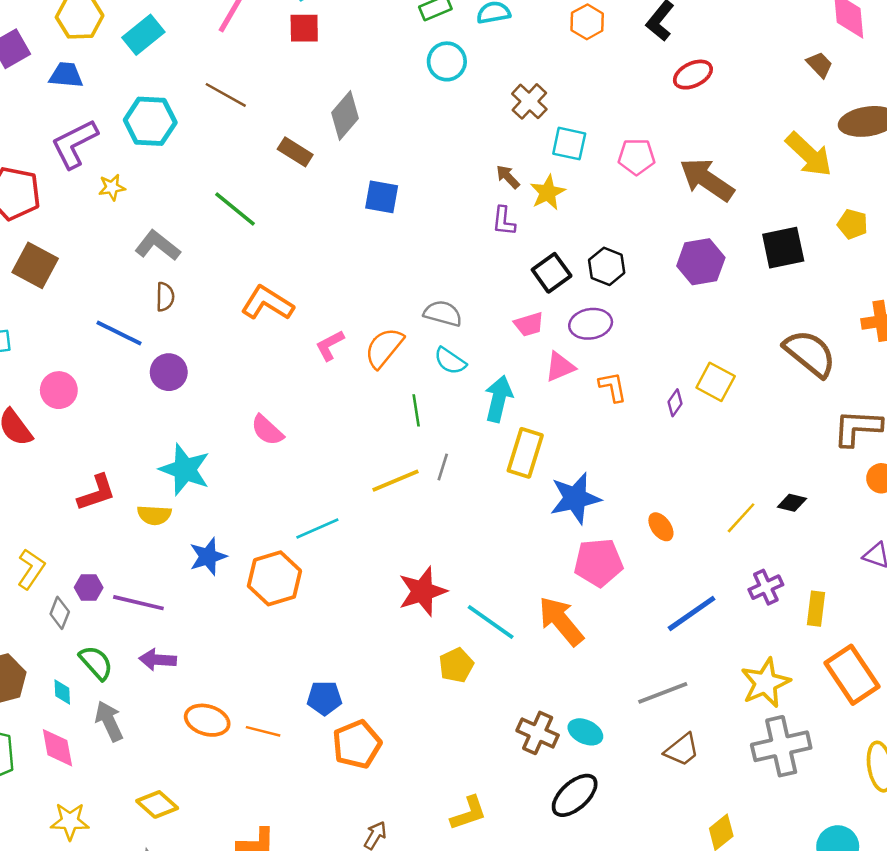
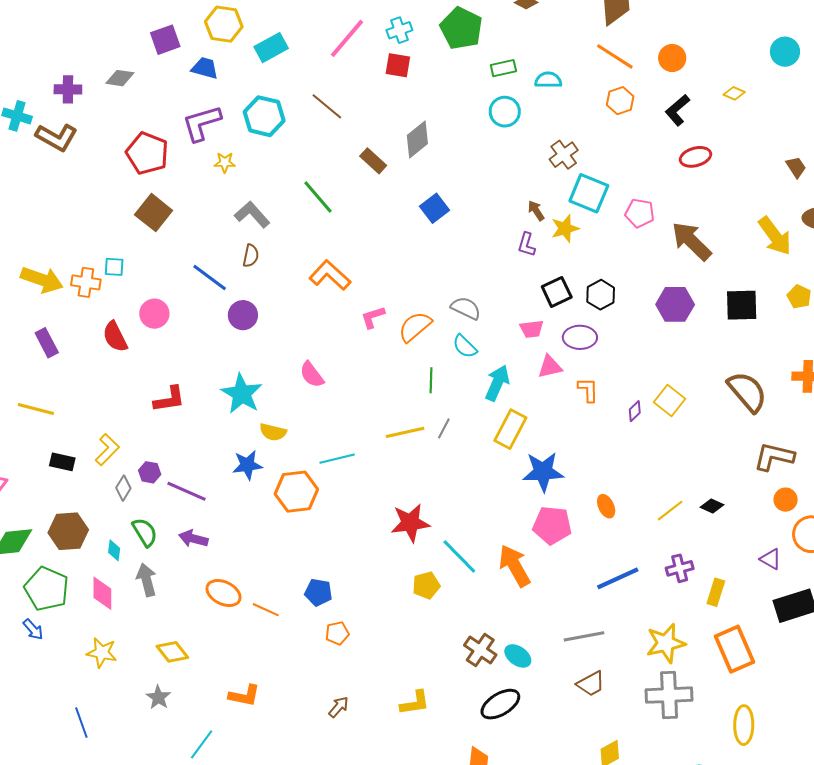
cyan square: (569, 144) -> (589, 193), size x1.4
blue square: (382, 197) -> (435, 208), turned 32
yellow semicircle: (154, 515) -> (273, 432), moved
orange pentagon: (357, 744) -> (337, 633), size x0.6

